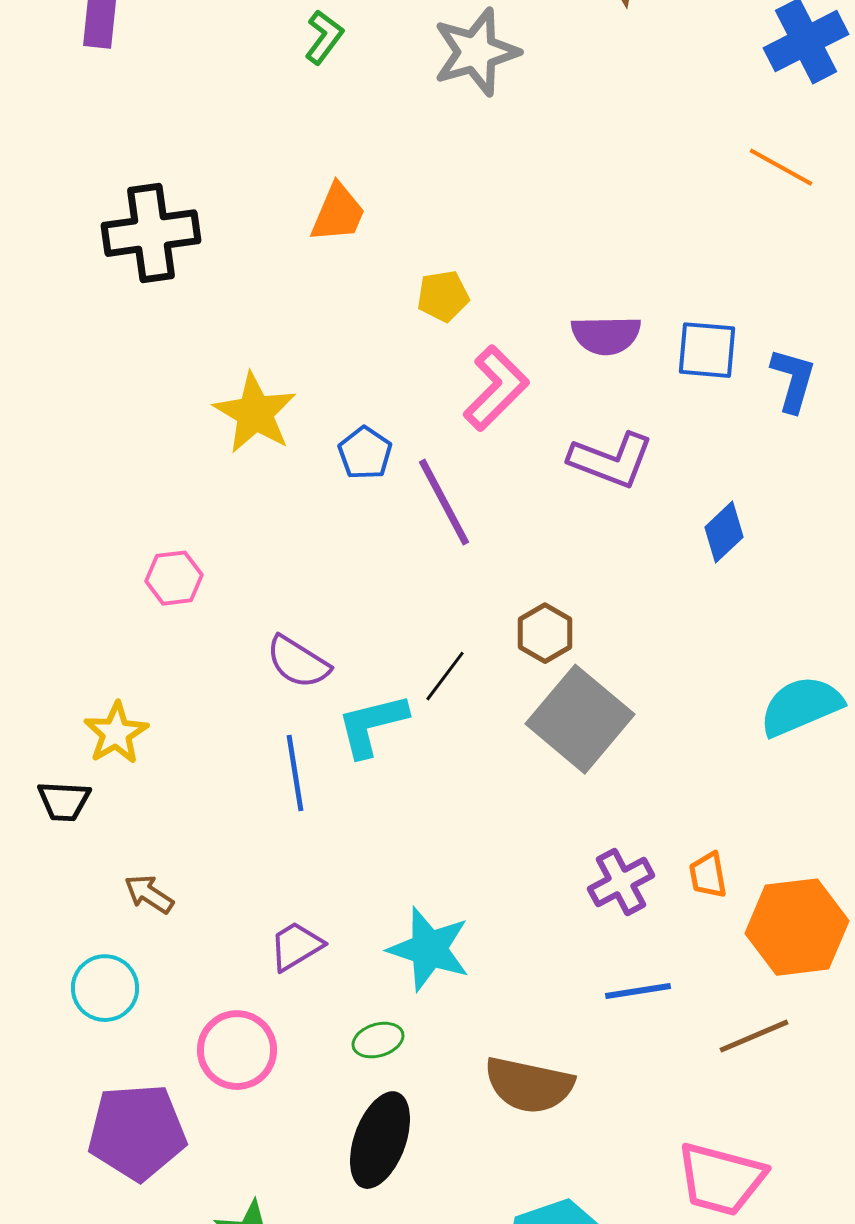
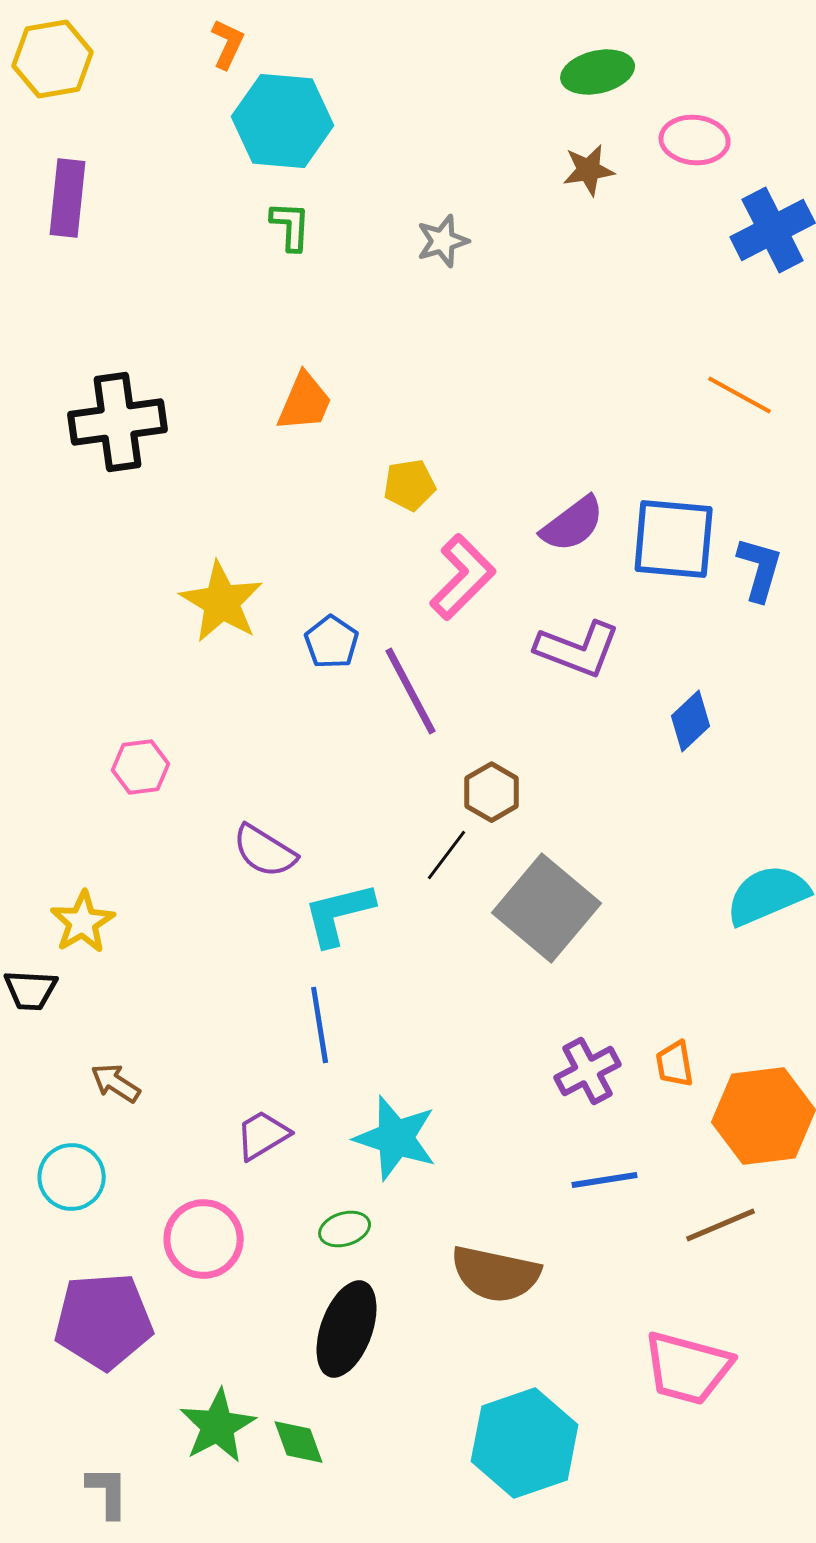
green L-shape: (324, 37) -> (291, 226), turned -34
gray star: (476, 52) -> (443, 241), size x0.6
orange line: (781, 167) -> (740, 395), moved
purple semicircle: (606, 335) -> (573, 524), turned -36
blue square: (707, 350) -> (674, 539), size x1.4
brown hexagon: (545, 633) -> (492, 792), moved
black line: (445, 676) -> (447, 855), moved
blue line: (295, 773) -> (320, 1025), moved

